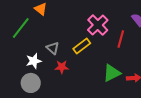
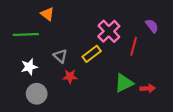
green line: (21, 28) -> (26, 34), turned 50
white star: (34, 61) -> (29, 67), moved

